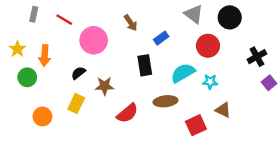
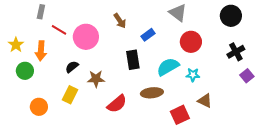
gray rectangle: (34, 14) -> (41, 12), moved
black circle: (230, 17) -> (231, 16), moved
red line: (64, 20) -> (59, 30), moved

